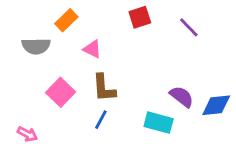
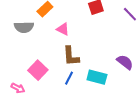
pink square: (61, 92) -> (38, 70), moved
cyan rectangle: (159, 123) -> (97, 77), moved

